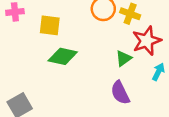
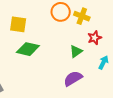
red star: (147, 41) -> (95, 38), size x0.6
purple semicircle: (120, 93) -> (73, 79), turned 84

